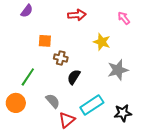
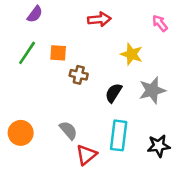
green line: (28, 77) -> (27, 53), moved
black semicircle: (74, 77) -> (114, 93), moved
cyan rectangle: (92, 105) -> (119, 135), turned -50

